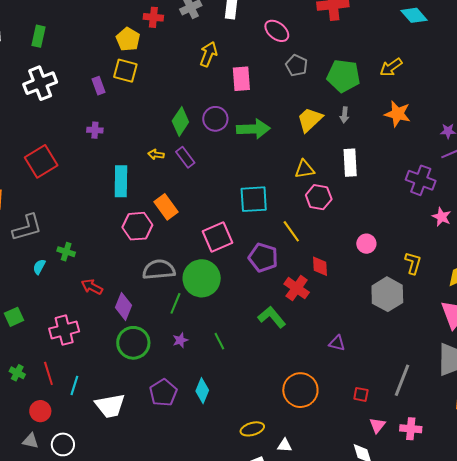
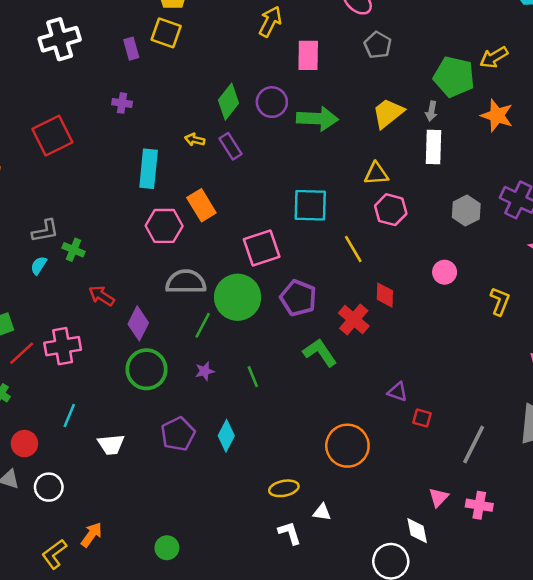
green pentagon: (343, 76) -> (454, 77), moved
white rectangle: (350, 163) -> (433, 147), moved
gray L-shape: (27, 228) -> (45, 231), moved, size x0.7
purple pentagon: (263, 258) -> (298, 298), moved
gray hexagon: (387, 294) -> (466, 211), moved, size x0.7
red line: (48, 373) -> (22, 353), moved, turned 60
red square: (361, 394) -> (422, 418), moved
white trapezoid: (110, 406) -> (111, 444), size x0.7

